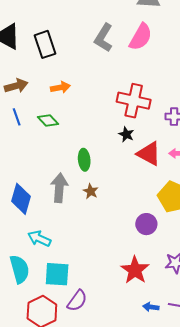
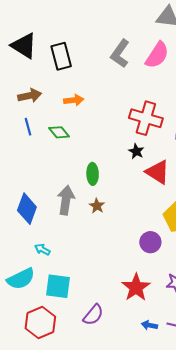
cyan arrow: (39, 238) -> (42, 250), size x0.7
cyan semicircle: (20, 269) -> (21, 279), turned 76
purple semicircle: (77, 301) -> (93, 315), moved

